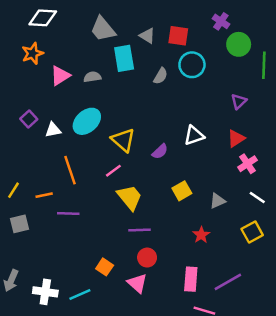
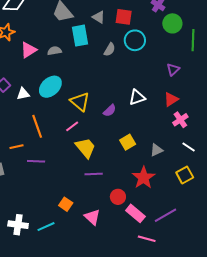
red star: (201, 235) -> (144, 178), size x1.6
red circle: (147, 258) -> (118, 197), moved
pink rectangle: (191, 279) -> (135, 213), turned -54

